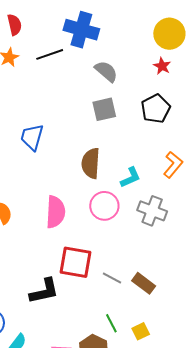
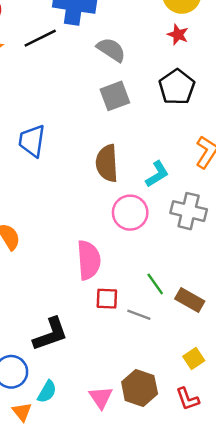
pink semicircle: (56, 212) -> (89, 260), moved
red square: (75, 262) -> (107, 299), moved, size x0.6
gray line: (112, 278) -> (139, 315), moved
black L-shape: (44, 291) -> (50, 334), moved
green line: (111, 323) -> (155, 284), moved

